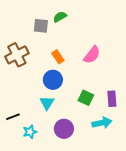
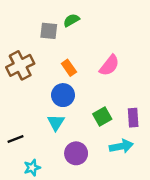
green square: (86, 98) -> (102, 116), turned 35
cyan star: (30, 132) -> (32, 168), moved

